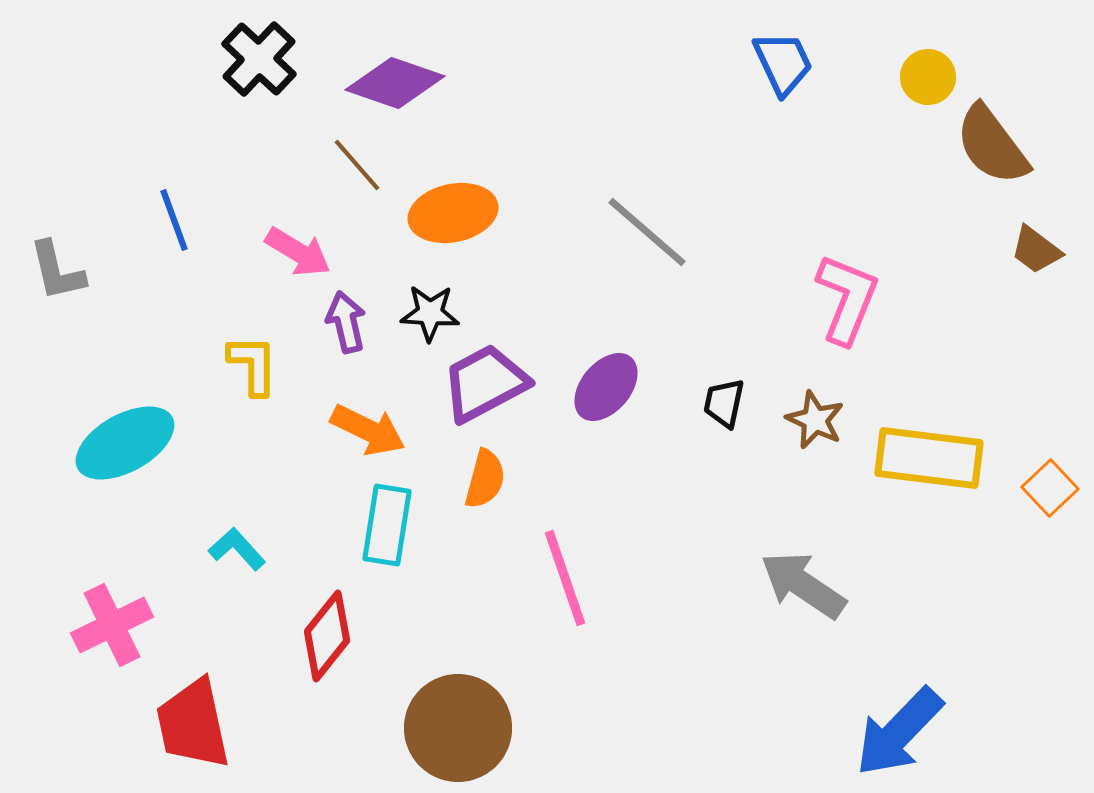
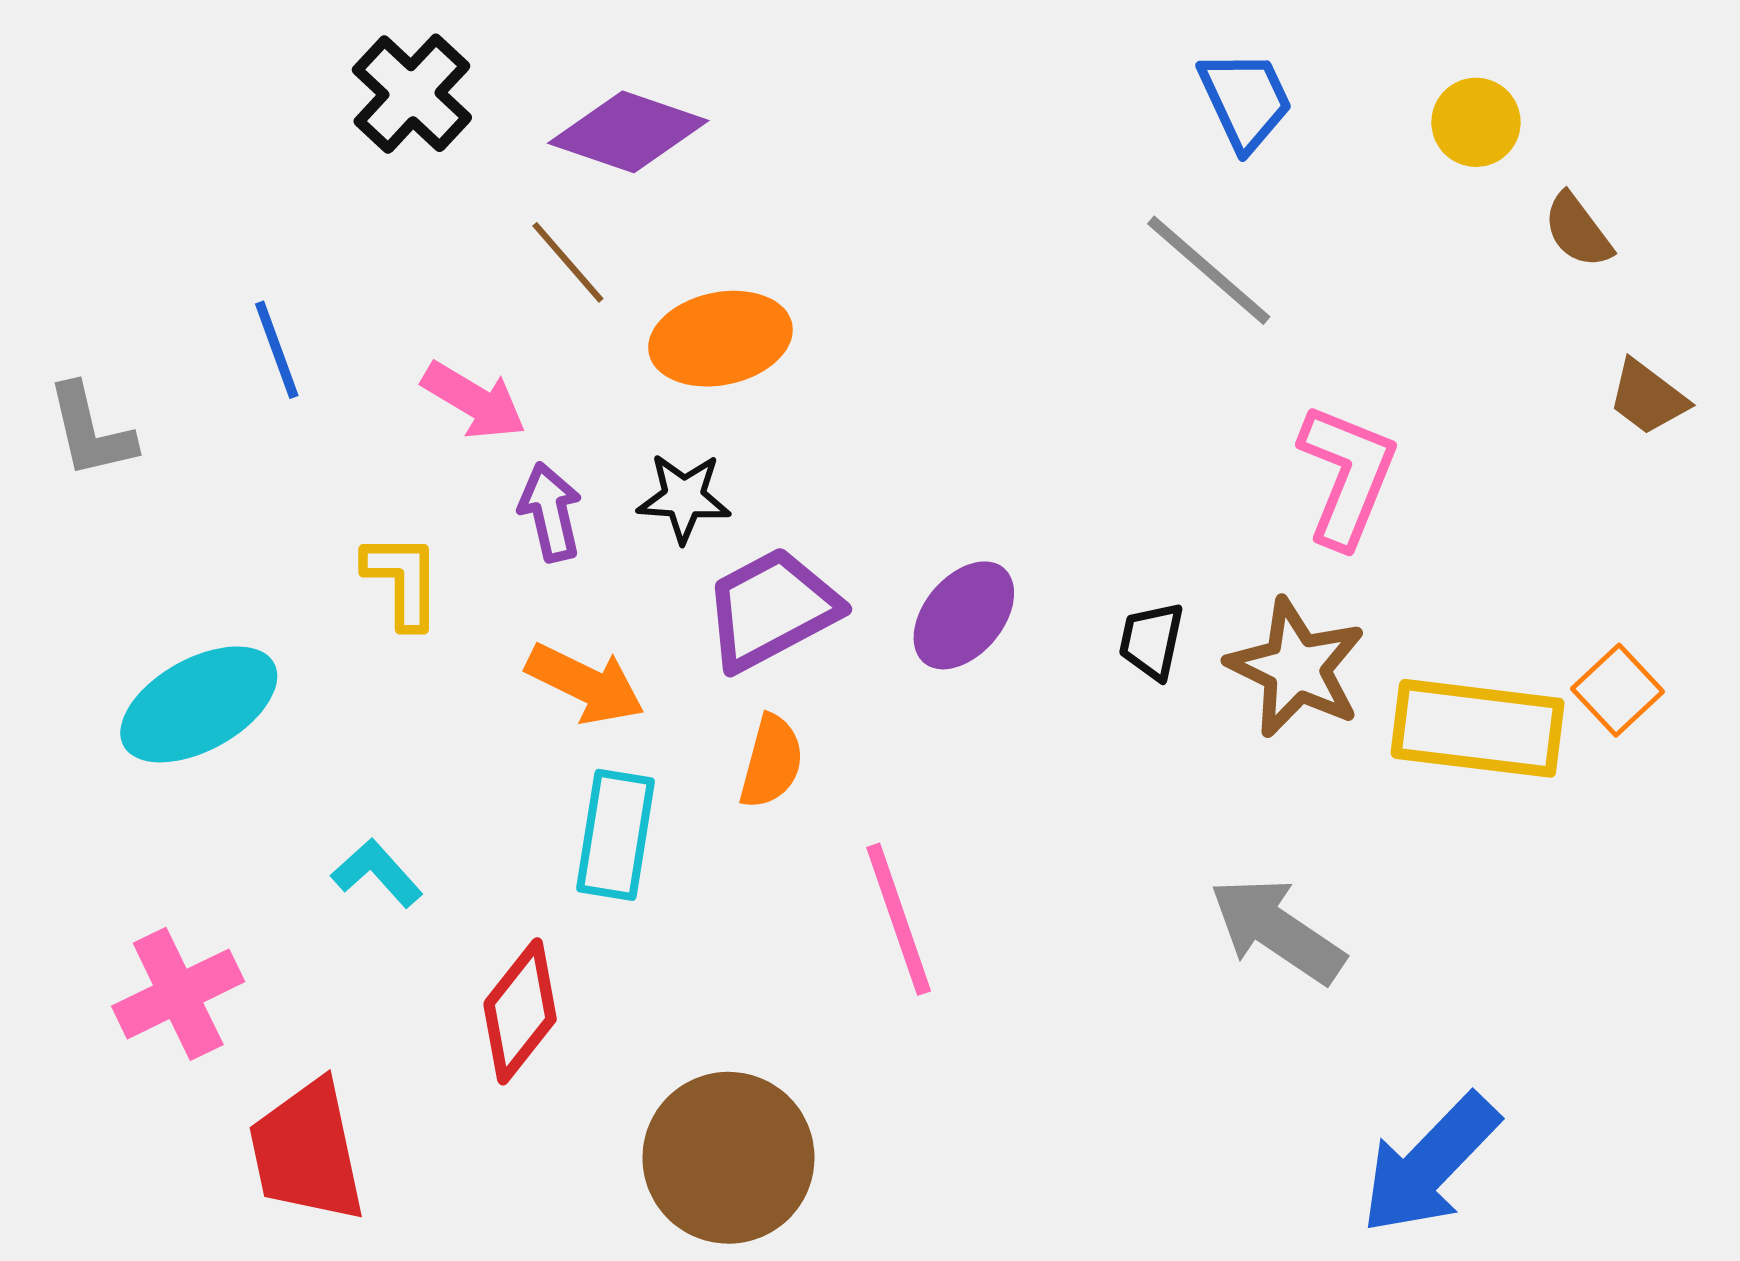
brown semicircle: (992, 145) -> (1578, 230), size x0.6
gray line: (647, 232) -> (1209, 270), moved
brown star: (815, 420) -> (1296, 668), size x1.5
orange square: (1050, 488) -> (1618, 690), moved

